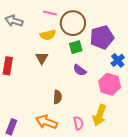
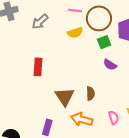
gray arrow: (14, 21) -> (40, 22), turned -54
brown triangle: (42, 58) -> (65, 97), moved, size x1.5

